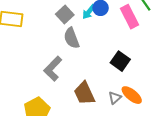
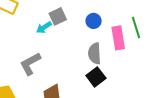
cyan arrow: (89, 12) -> (44, 27), moved
gray semicircle: (72, 38) -> (95, 53), moved

